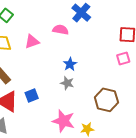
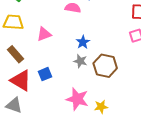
pink triangle: (32, 42) -> (44, 34), moved
brown hexagon: (106, 100) -> (105, 66), moved

